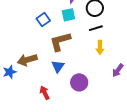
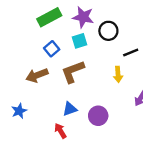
black line: (96, 28) -> (131, 52), moved
brown arrow: (27, 60) -> (37, 75), moved
blue triangle: (58, 66) -> (70, 109), moved, turned 40

